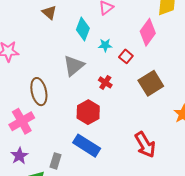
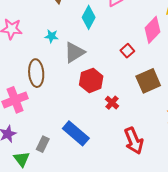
cyan star: (105, 45) -> (51, 36), moved
red cross: (105, 82) -> (112, 103), moved
red hexagon: (88, 112) -> (91, 80), moved

